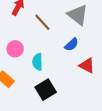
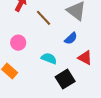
cyan semicircle: (38, 62) -> (49, 58), moved, turned 112
black square: (46, 90) -> (65, 79), moved

